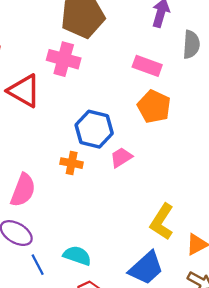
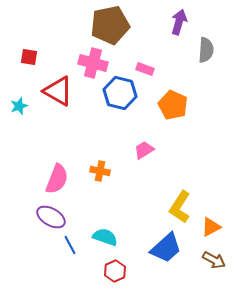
pink rectangle: (147, 66) -> (145, 69), moved, size x0.7
blue hexagon: (94, 129) -> (120, 93), moved
orange cross: (72, 163) -> (100, 171), moved

